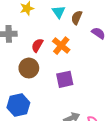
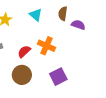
brown semicircle: (77, 18) -> (63, 14), moved
red semicircle: (37, 45) -> (24, 51), turned 32

